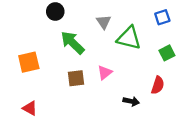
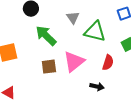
pink triangle: (105, 73) -> (74, 62), size x1.6
red semicircle: (158, 85) -> (108, 63), moved

